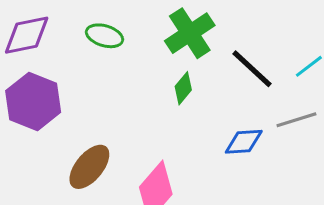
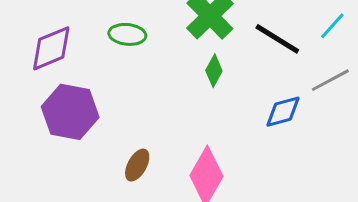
brown ellipse: (89, 167) -> (137, 165), size x0.7

